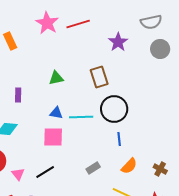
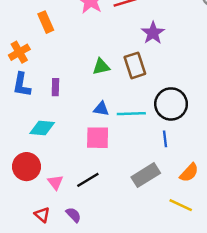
purple star: (118, 42) -> (153, 33), moved
brown rectangle: (99, 77) -> (135, 65), moved
blue line: (119, 139) -> (165, 139), moved
gray rectangle: (93, 168) -> (146, 175), size x1.6

